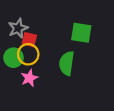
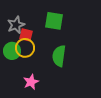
green square: (81, 33) -> (54, 21), moved
pink star: (29, 78) -> (31, 82), moved

